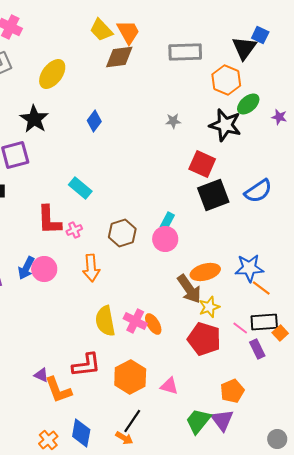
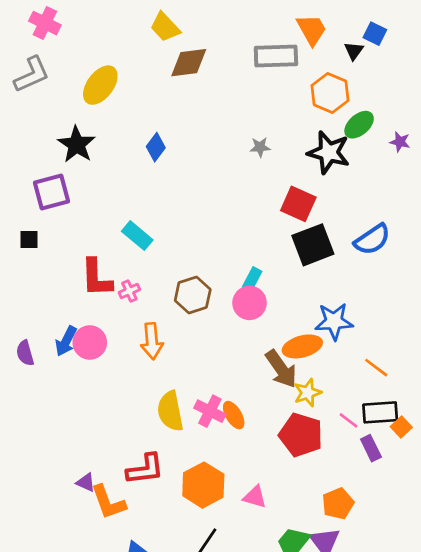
orange trapezoid: (128, 32) -> (312, 30), moved
black triangle: (244, 48) -> (354, 51), size x0.6
blue star: (249, 268) -> (334, 321), moved

